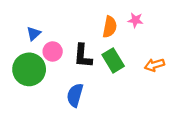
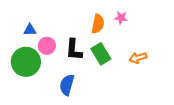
blue triangle: (34, 34) -> (30, 30), turned 40

